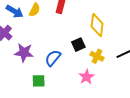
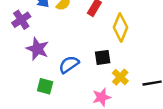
yellow diamond: (97, 25) -> (121, 27), moved

